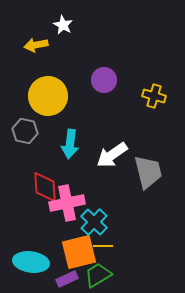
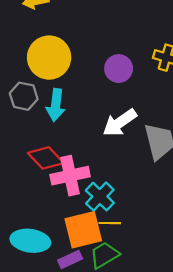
purple circle: (104, 80) -> (119, 69), moved
cyan arrow: (70, 144) -> (56, 105), moved
red diamond: (45, 187) -> (46, 158), turned -40

